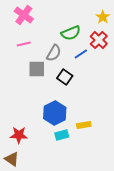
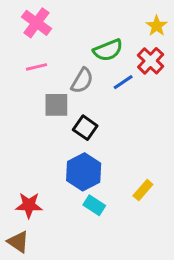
black square: (65, 77) -> (85, 128), moved
yellow rectangle: (84, 125) -> (143, 190), moved, turned -40
cyan rectangle: (62, 135) -> (94, 205), turned 48

